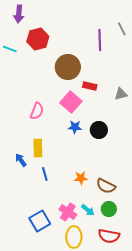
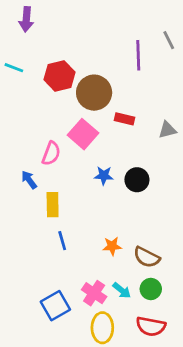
red hexagon: (38, 39) -> (59, 76), moved
pink square: (71, 102) -> (83, 134), moved
blue arrow: (21, 160) -> (29, 180), moved

